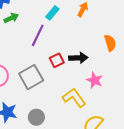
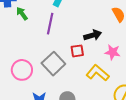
green arrow: (11, 18) -> (22, 14), turned -88
red square: (57, 60) -> (77, 51), moved, turned 32

